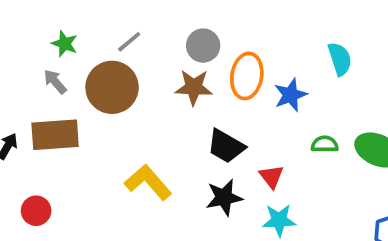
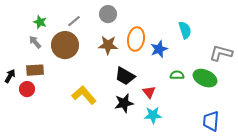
gray circle: (203, 46) -> (108, 14), moved
brown rectangle: (55, 135) -> (35, 70), size x0.7
red circle: (36, 211) -> (27, 89), moved

